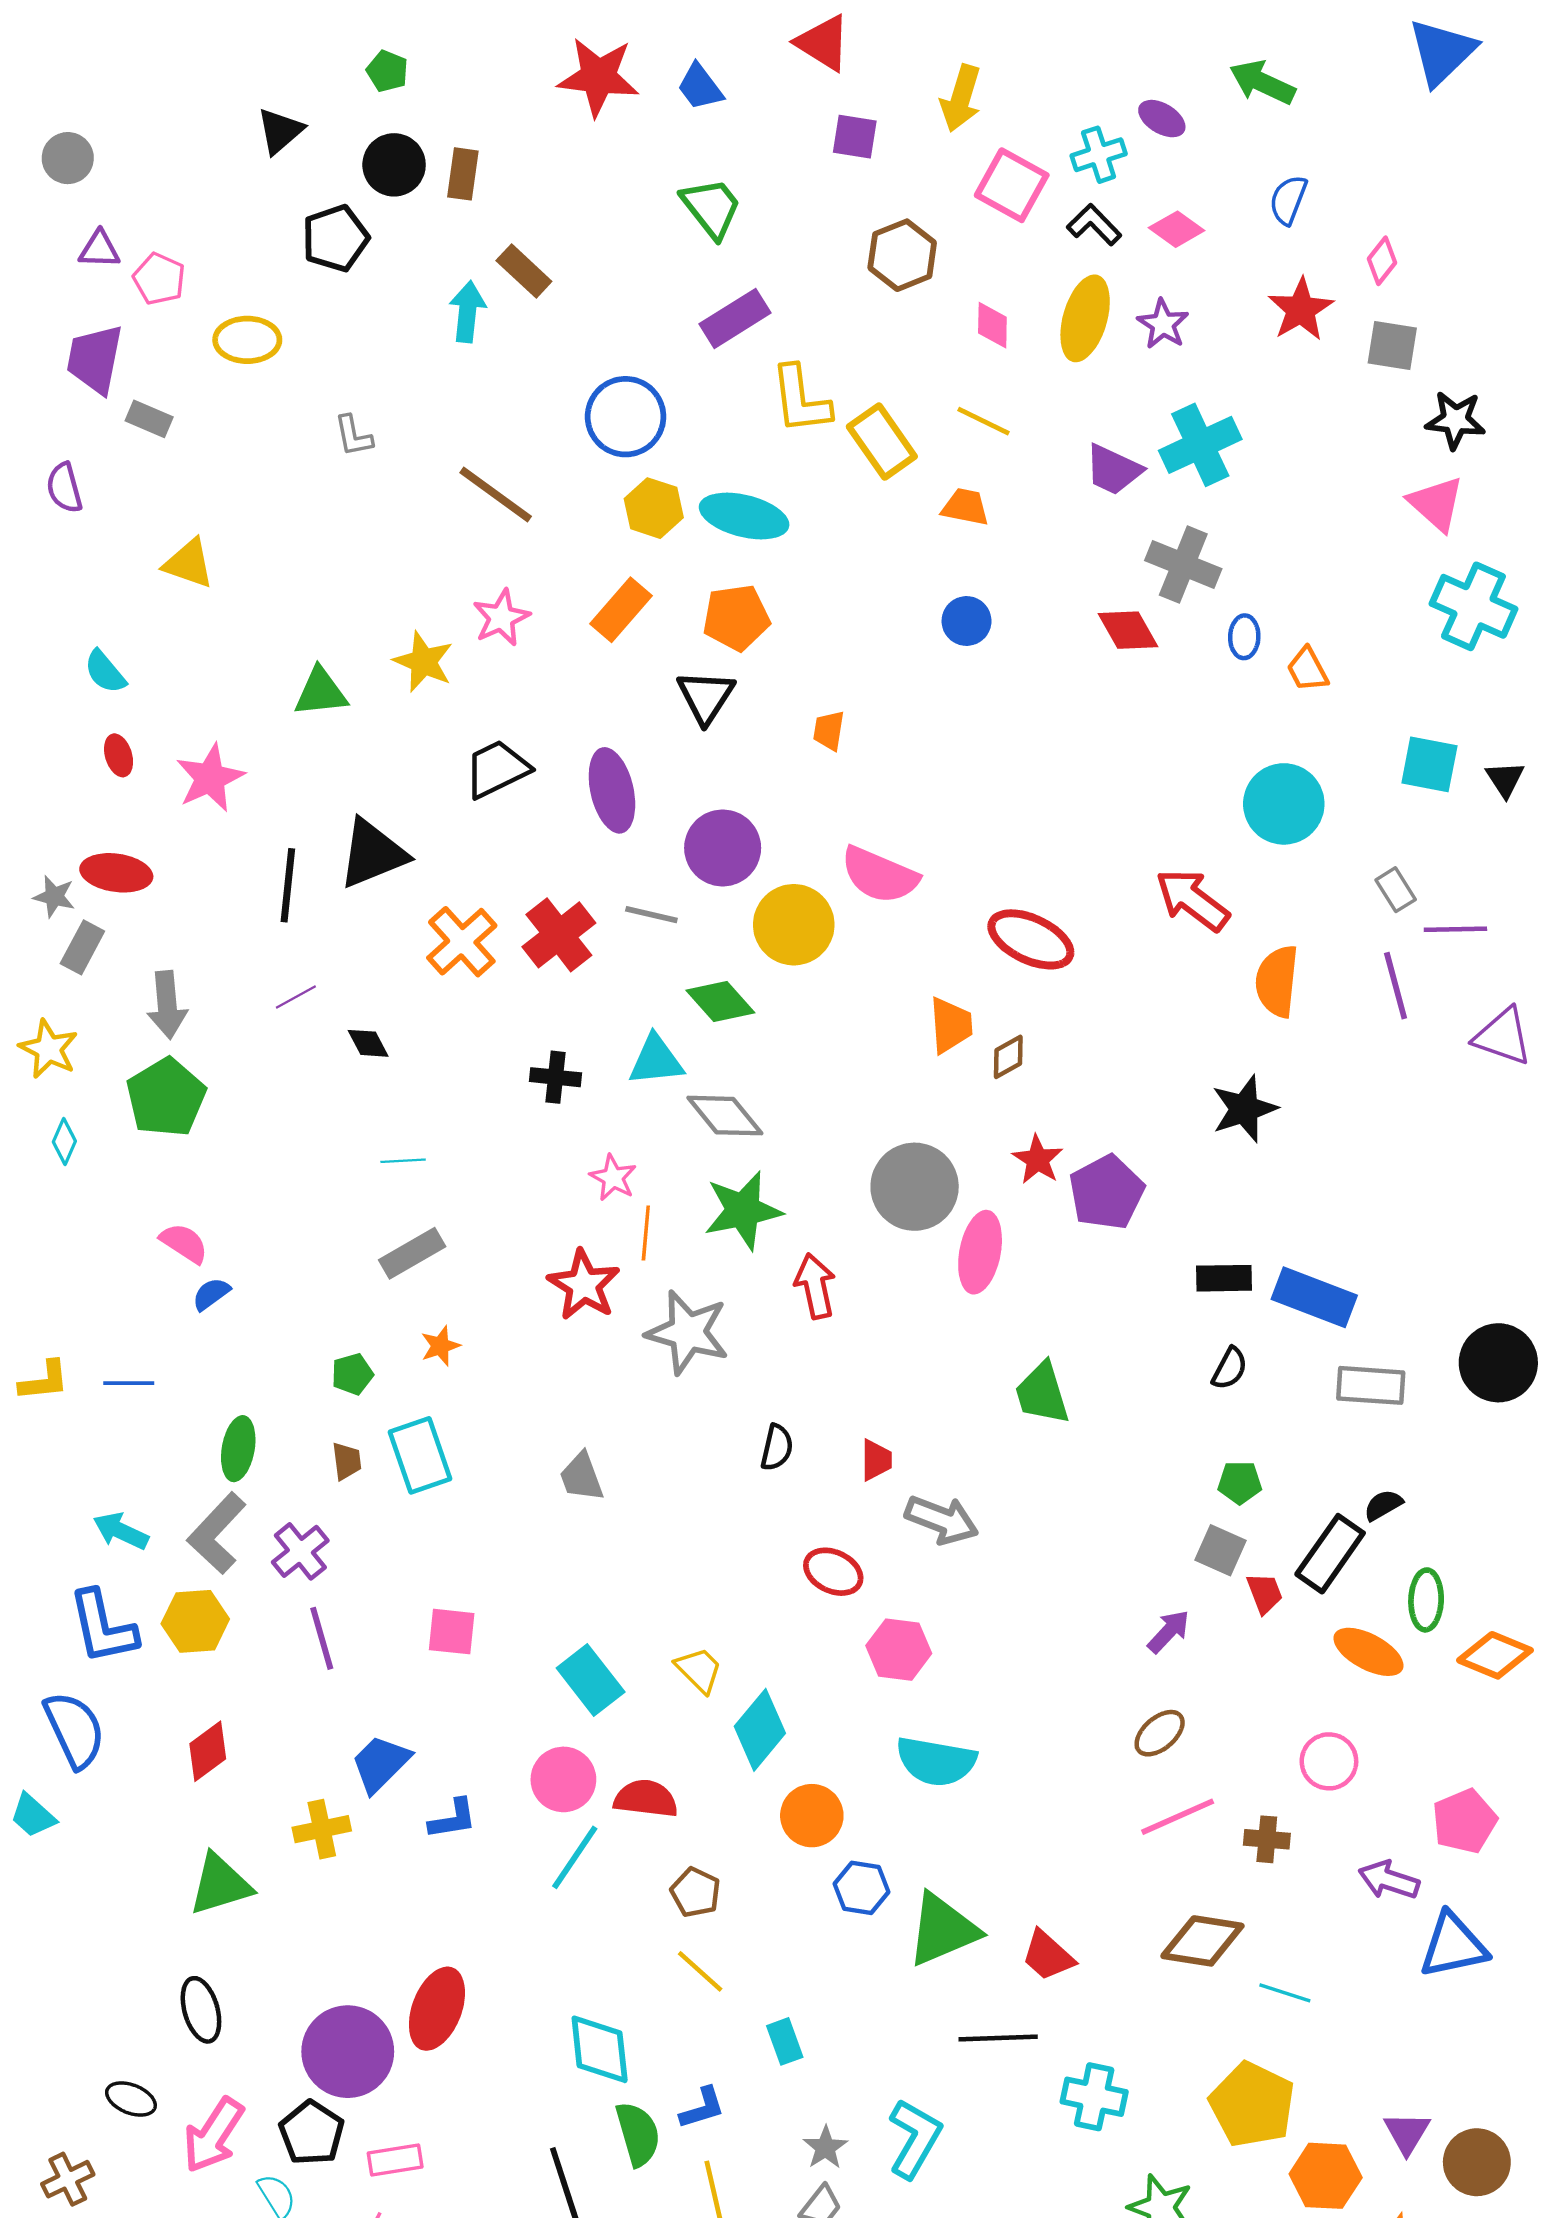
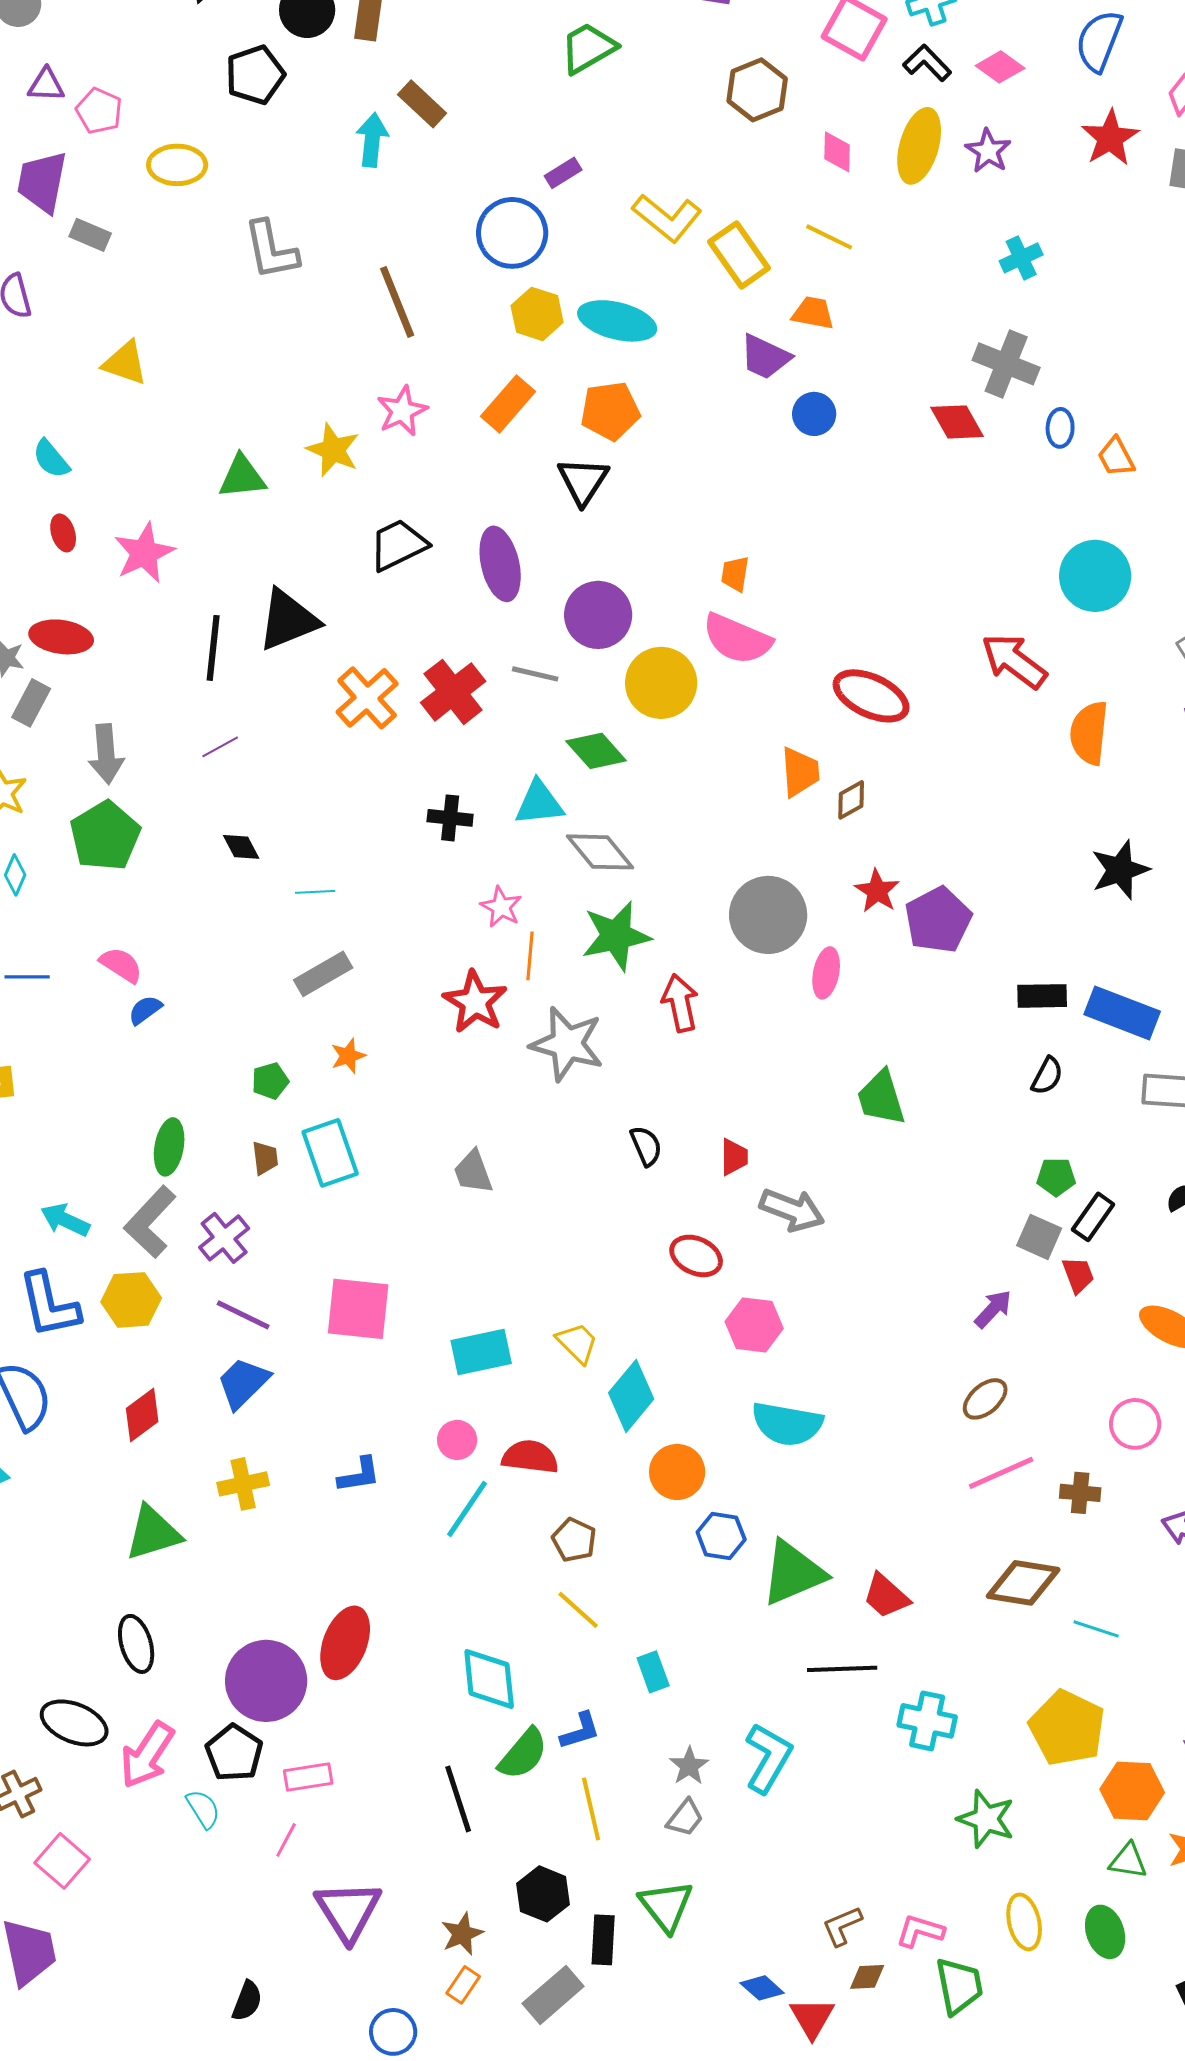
blue semicircle: (1288, 200) -> (1099, 41), size x1.4
green trapezoid: (711, 208) -> (588, 48), turned -82
purple rectangle: (735, 318) -> (563, 173), moved, size x0.6
yellow L-shape: (801, 400) -> (667, 218), turned -44
gray L-shape: (353, 436) -> (271, 250), size x1.6
cyan cross: (1200, 445) -> (1021, 258), size x0.6
purple trapezoid: (1113, 470) -> (765, 357), moved
brown line: (496, 495) -> (397, 302), turned 32
orange trapezoid: (829, 731) -> (735, 574), moved
black diamond: (368, 1043) -> (241, 847), moved
black star: (1244, 1109) -> (1120, 870), moved
pink ellipse: (980, 1252) -> (826, 973), size x0.7
blue line: (129, 1383) -> (27, 977), moved
black semicircle: (777, 1448) -> (646, 1146), turned -36
black rectangle: (1330, 1554) -> (1093, 1217), moved, size x0.7
pink square: (452, 1632) -> (358, 1309), size x1.5
purple line: (322, 1638) -> (243, 1315), turned -48
cyan rectangle: (591, 1680) -> (481, 1352), turned -64
blue trapezoid: (381, 1764) -> (243, 1383), moved
pink circle: (563, 1779) -> (457, 1440), size x0.7
black ellipse: (131, 2099) -> (74, 1723), size x1.5
green semicircle: (638, 2134) -> (523, 1754), turned 56

